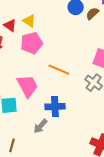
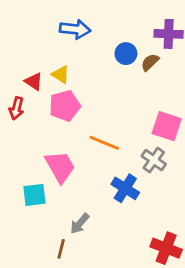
blue cross: (55, 107) -> (125, 188), moved, turned 36
brown line: (12, 145) -> (61, 249), moved

